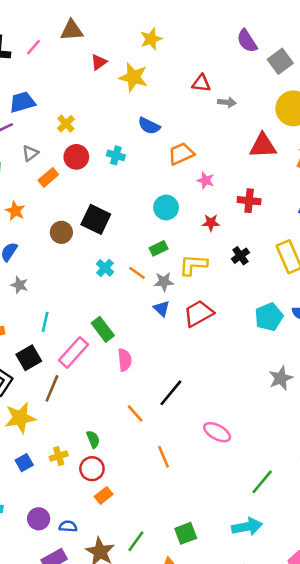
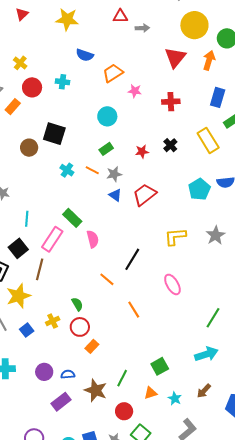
red triangle: (99, 62) -> (22, 14), moved
red triangle: (263, 146) -> (175, 57), turned -40
red star: (211, 223) -> (142, 152), moved
yellow L-shape: (193, 265) -> (175, 236), moved
pink ellipse: (217, 432) -> (172, 284), turned 40

